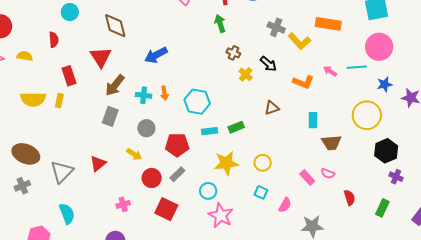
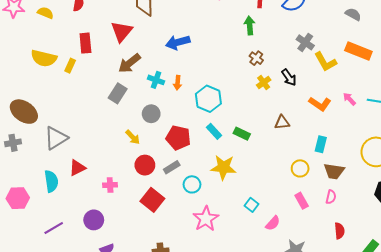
green rectangle: (236, 127) -> (242, 134), turned 35
cyan rectangle: (209, 131) -> (214, 131), turned 42
yellow circle: (263, 163) -> (300, 168), moved
red triangle: (98, 164) -> (77, 168), moved
pink semicircle: (328, 173) -> (331, 197), moved, turned -112
cyan circle: (208, 191) -> (192, 184), moved

